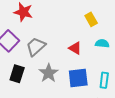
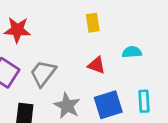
yellow rectangle: (91, 19) -> (93, 23), moved, turned 32

